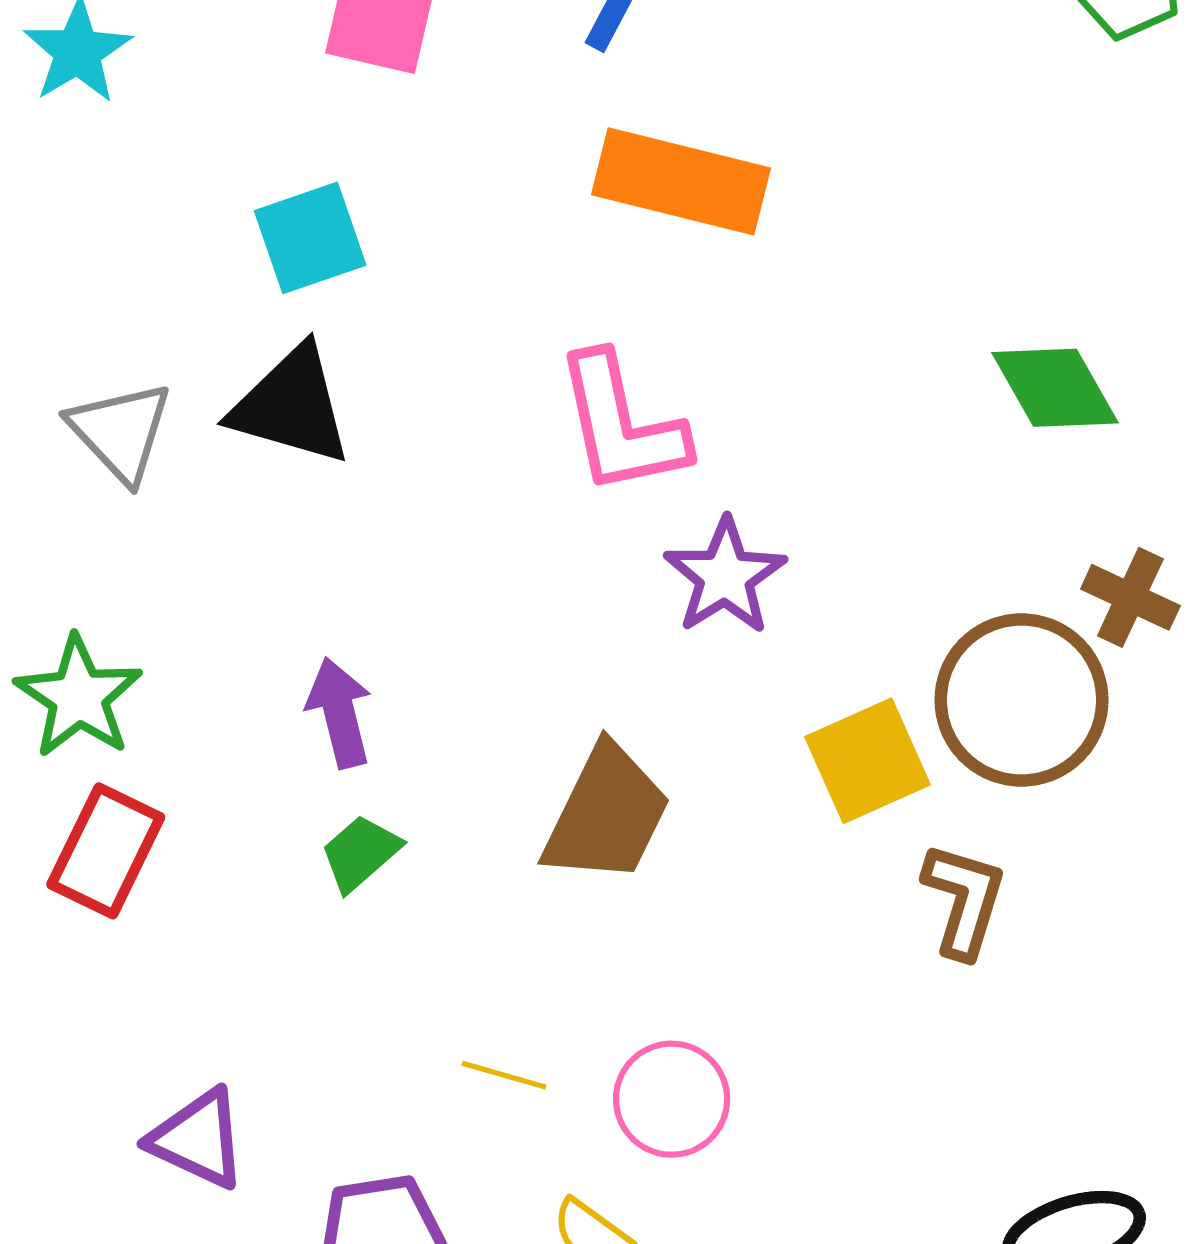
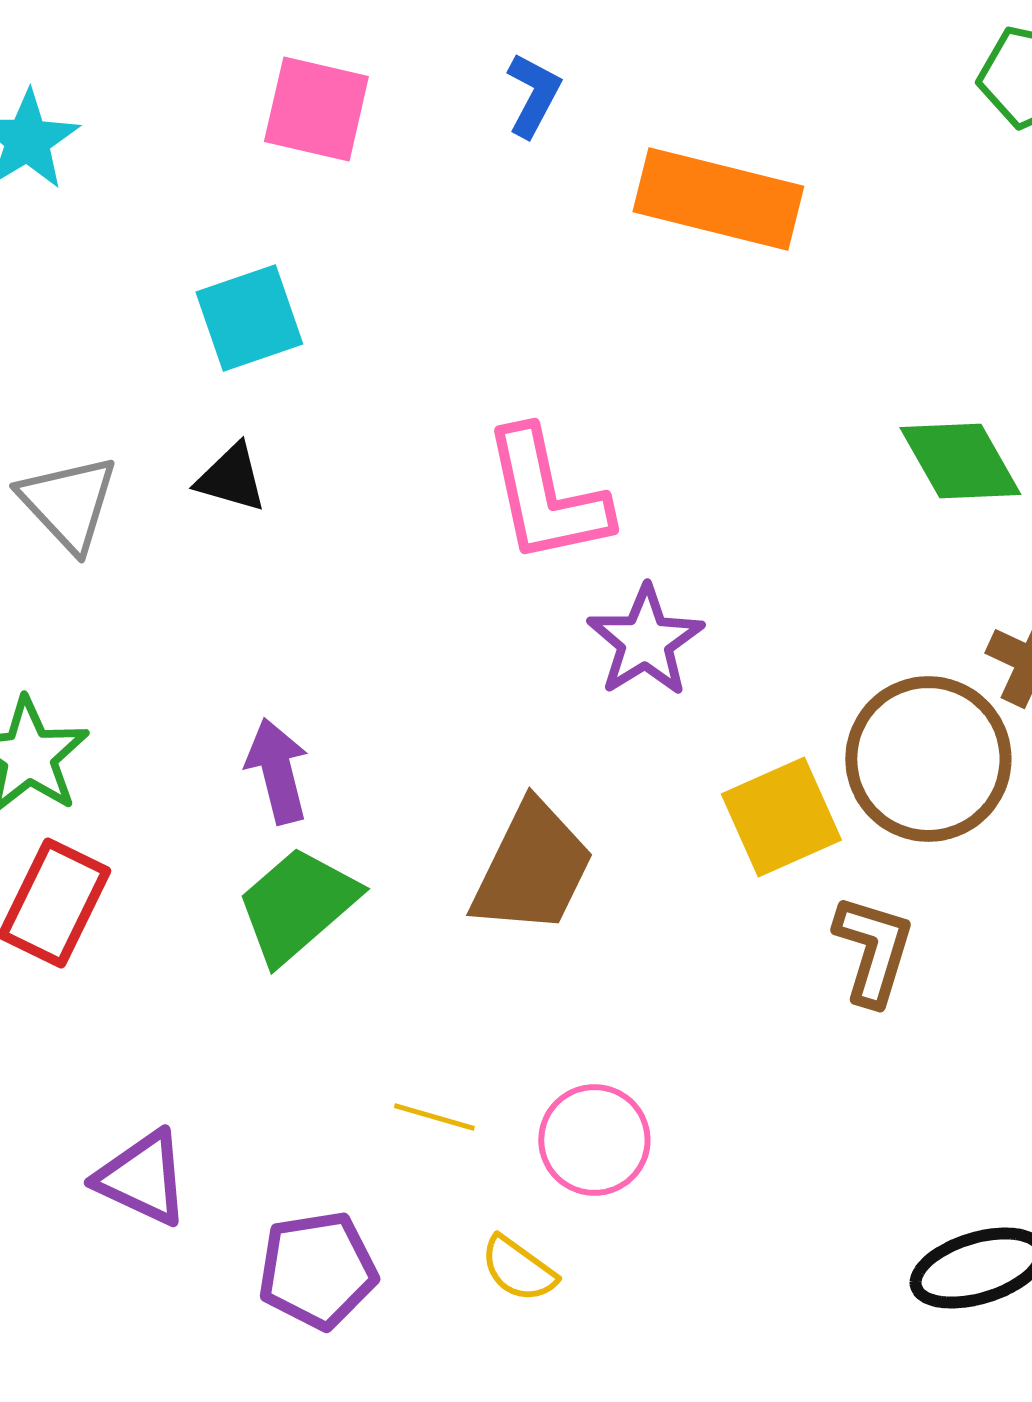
orange rectangle: (681, 181) -> (718, 199), moved
black triangle: (291, 406) -> (231, 478), size x0.6
green trapezoid: (360, 853) -> (297, 905), size x1.6

